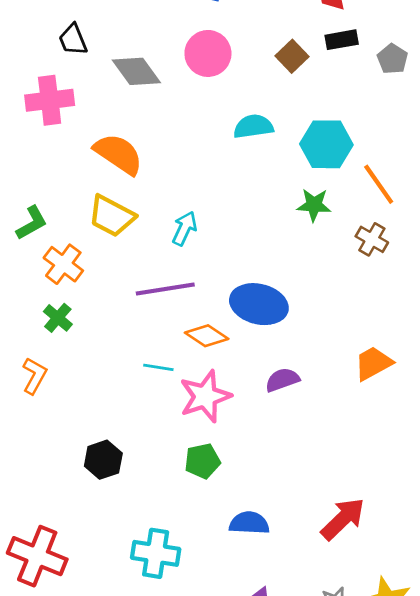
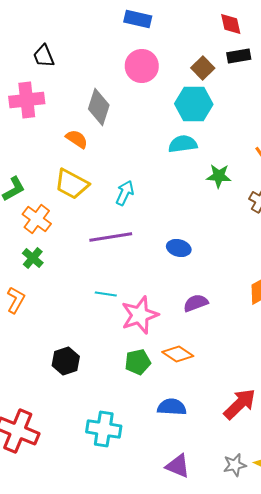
gray diamond: (136, 71) -> (99, 107), moved, turned 54
cyan semicircle: (253, 126) -> (183, 144), moved
cyan hexagon: (326, 144) -> (194, 104), moved
orange semicircle: (118, 154) -> (77, 139), size x0.6
blue ellipse: (259, 304) -> (179, 248), size x0.6
orange diamond: (207, 336) -> (178, 354), moved

